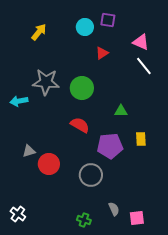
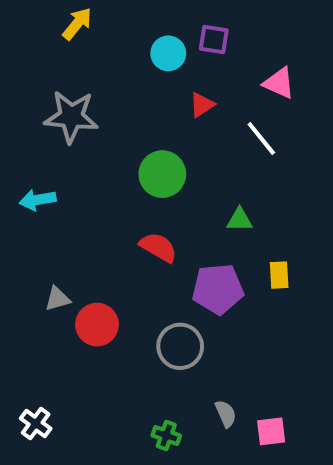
yellow arrow: (39, 32) -> (77, 24), moved
white line: (144, 66) -> (261, 138), moved
gray star: (46, 82) -> (71, 117), moved

